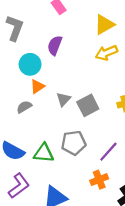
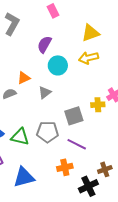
cyan circle: (30, 64) -> (58, 65), moved
gray square: (88, 105) -> (74, 116), moved
purple line: (108, 152) -> (77, 144), turned 66

